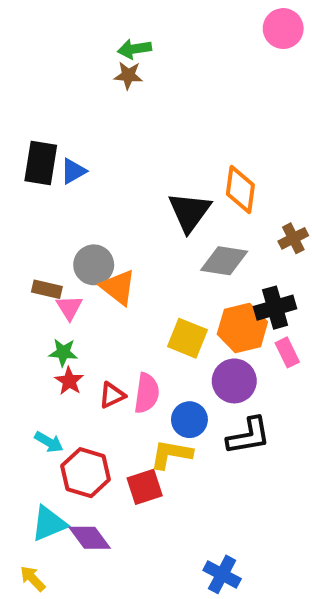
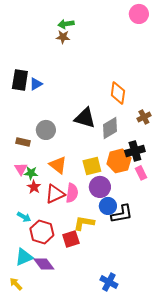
black triangle: (189, 212) -> (85, 118), moved, turned -50
gray diamond: (224, 261) -> (110, 128), turned -40
orange triangle: (118, 287) -> (58, 165), moved
pink triangle: (69, 308) -> (21, 169), moved
yellow square: (187, 338) -> (92, 166), turned -36
purple circle: (234, 381) -> (100, 187), moved
red triangle: (112, 395) -> (55, 194), size x1.5
blue circle: (189, 420) -> (108, 206), moved

